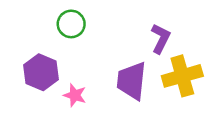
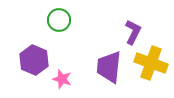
yellow cross: (182, 76) -> (151, 63), turned 36

